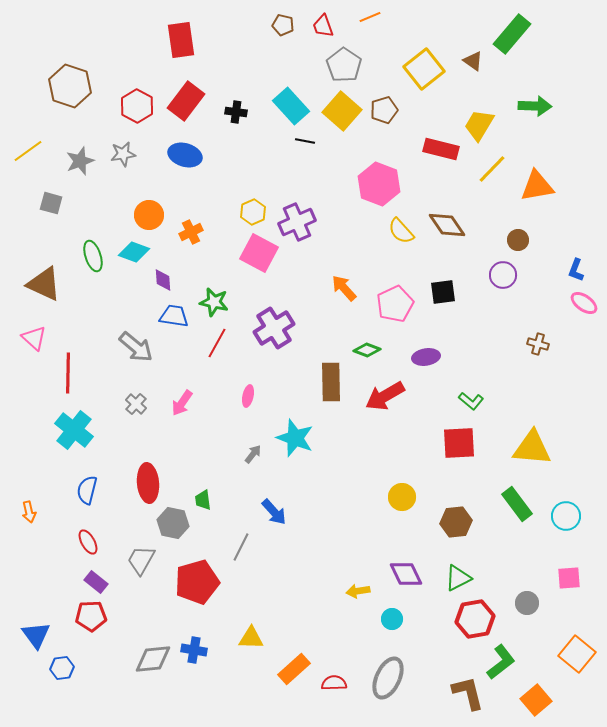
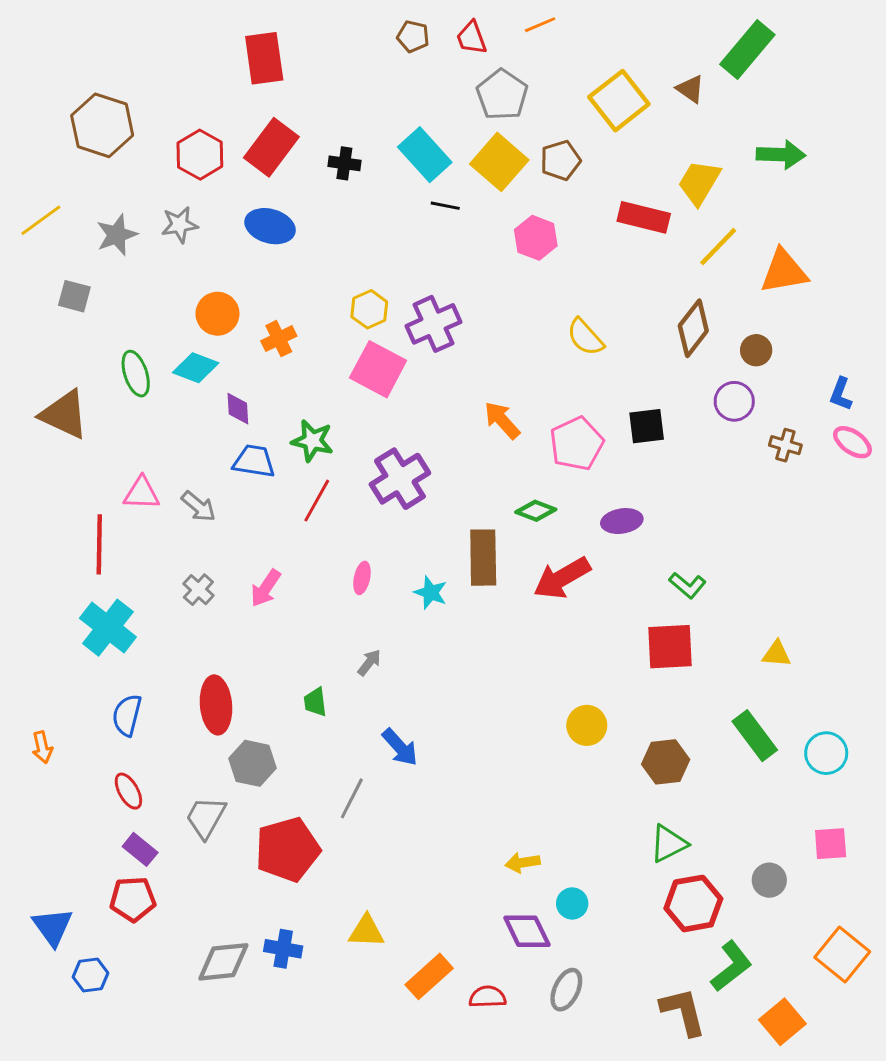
pink hexagon: (379, 184) -> (536, 238), moved, size x0.7
brown diamond: (447, 225) -> (693, 328), moved, turned 72
pink triangle: (34, 338) -> (142, 493), moved, turned -40
brown cross: (538, 344) -> (785, 445), moved
gray arrow: (136, 347) -> (198, 506), size x0.7
cyan star: (295, 438) -> (431, 593), moved, size x0.6
yellow triangle: (532, 448) -> (777, 654), size x0.5
green trapezoid: (203, 500) -> (315, 702), moved
purple diamond: (406, 574) -> (527, 931), moved
gray ellipse: (388, 678) -> (566, 990), size x0.7

